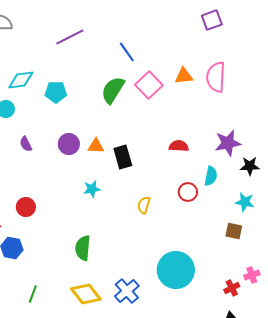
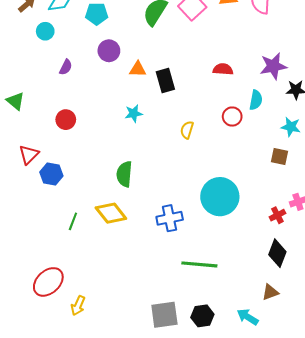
purple semicircle: (26, 144) -> (66, 67), turned -126
purple circle: (69, 144) -> (109, 51), moved
red circle: (26, 207) -> (66, 120), moved
blue cross: (127, 291) -> (170, 218), turned 30
yellow diamond: (86, 294) -> (111, 213), moved

